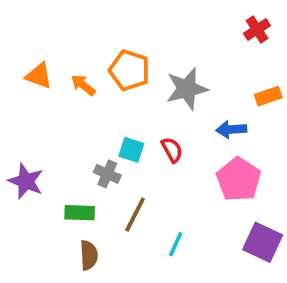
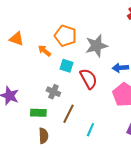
orange arrow: (83, 85) -> (44, 51), moved
cyan square: (131, 150) -> (66, 66), moved
red semicircle: (172, 150) -> (88, 79), size x1.5

